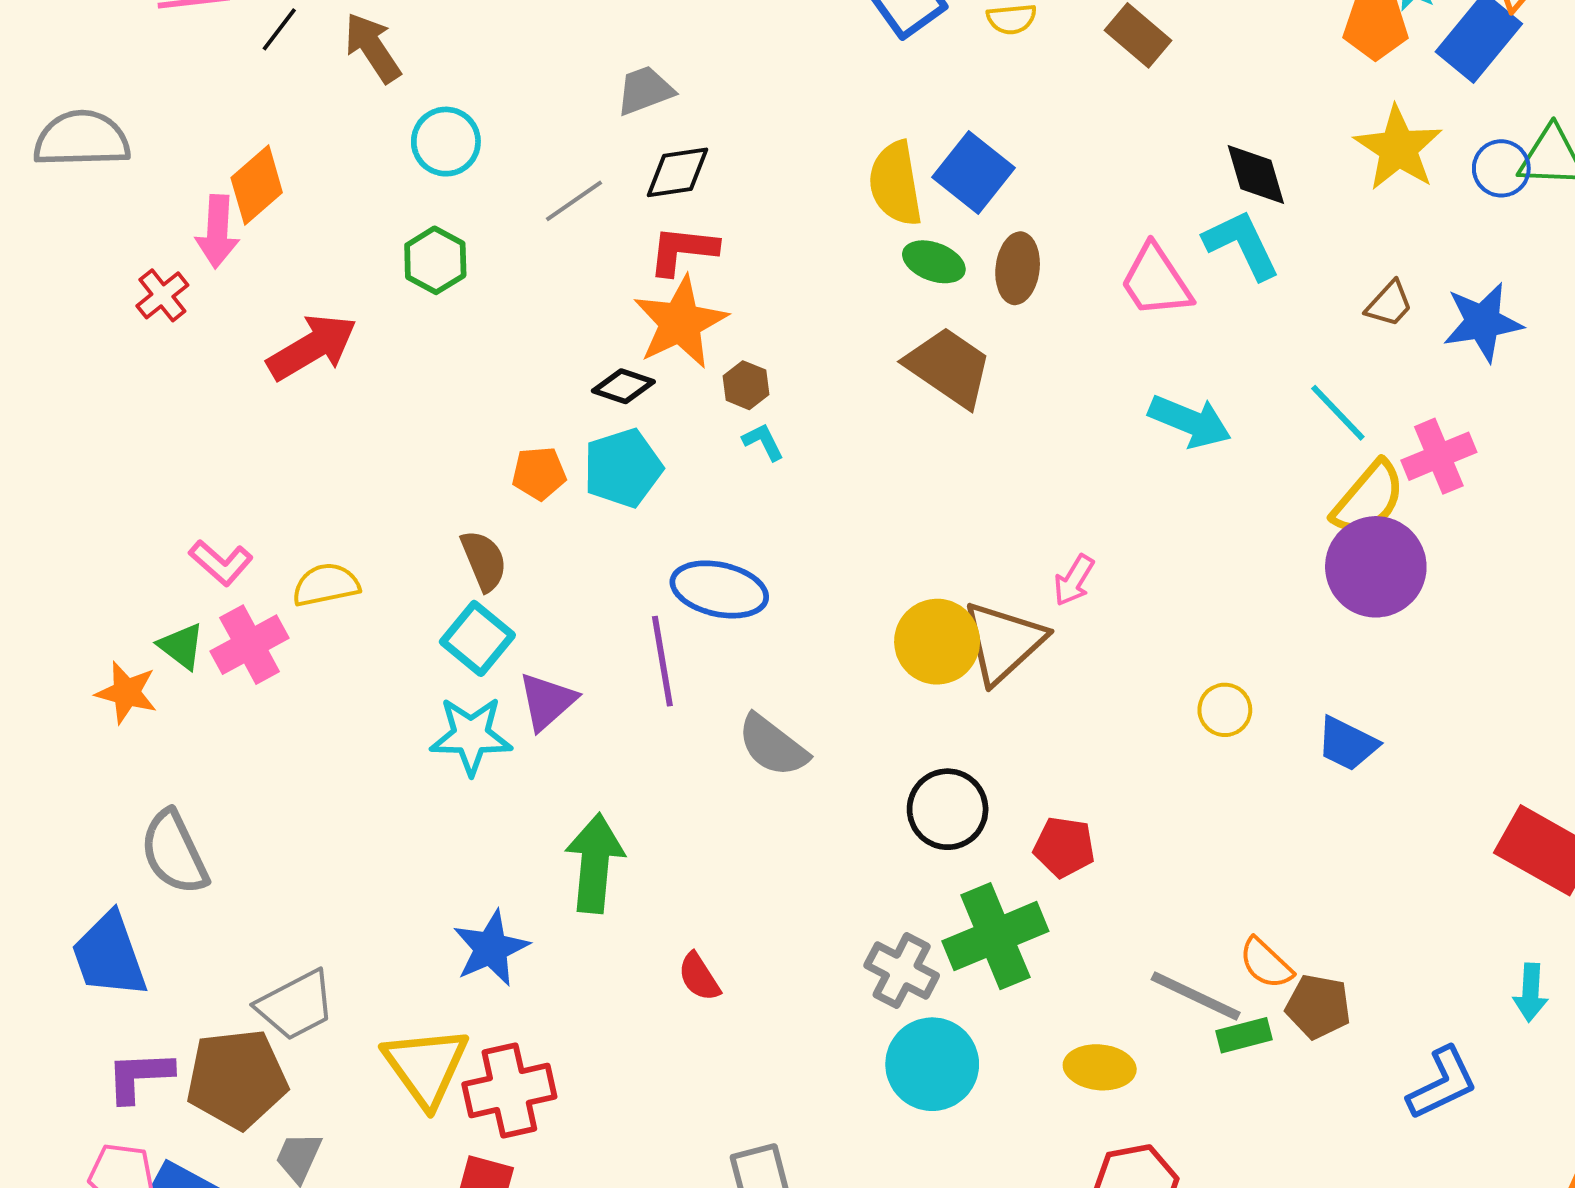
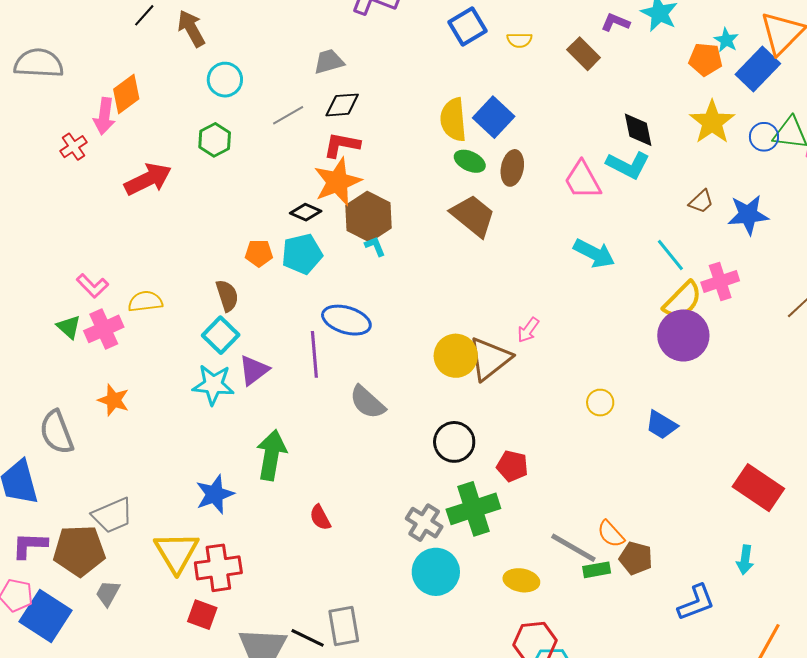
cyan L-shape: (1242, 245) -> (628, 165), turned 138
brown hexagon: (746, 385) -> (369, 217), size x2.0
orange star: (127, 692) -> (114, 400), moved

